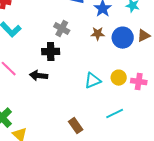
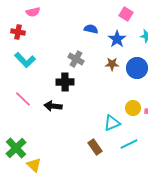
cyan triangle: (93, 81) -> (112, 123), moved
brown rectangle: (76, 126) -> (95, 147), moved

